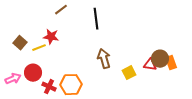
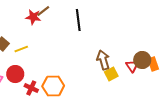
red star: (51, 37) -> (33, 17), moved
brown arrow: (104, 59) -> (103, 60), moved
red triangle: (150, 65) -> (132, 66), turned 48

